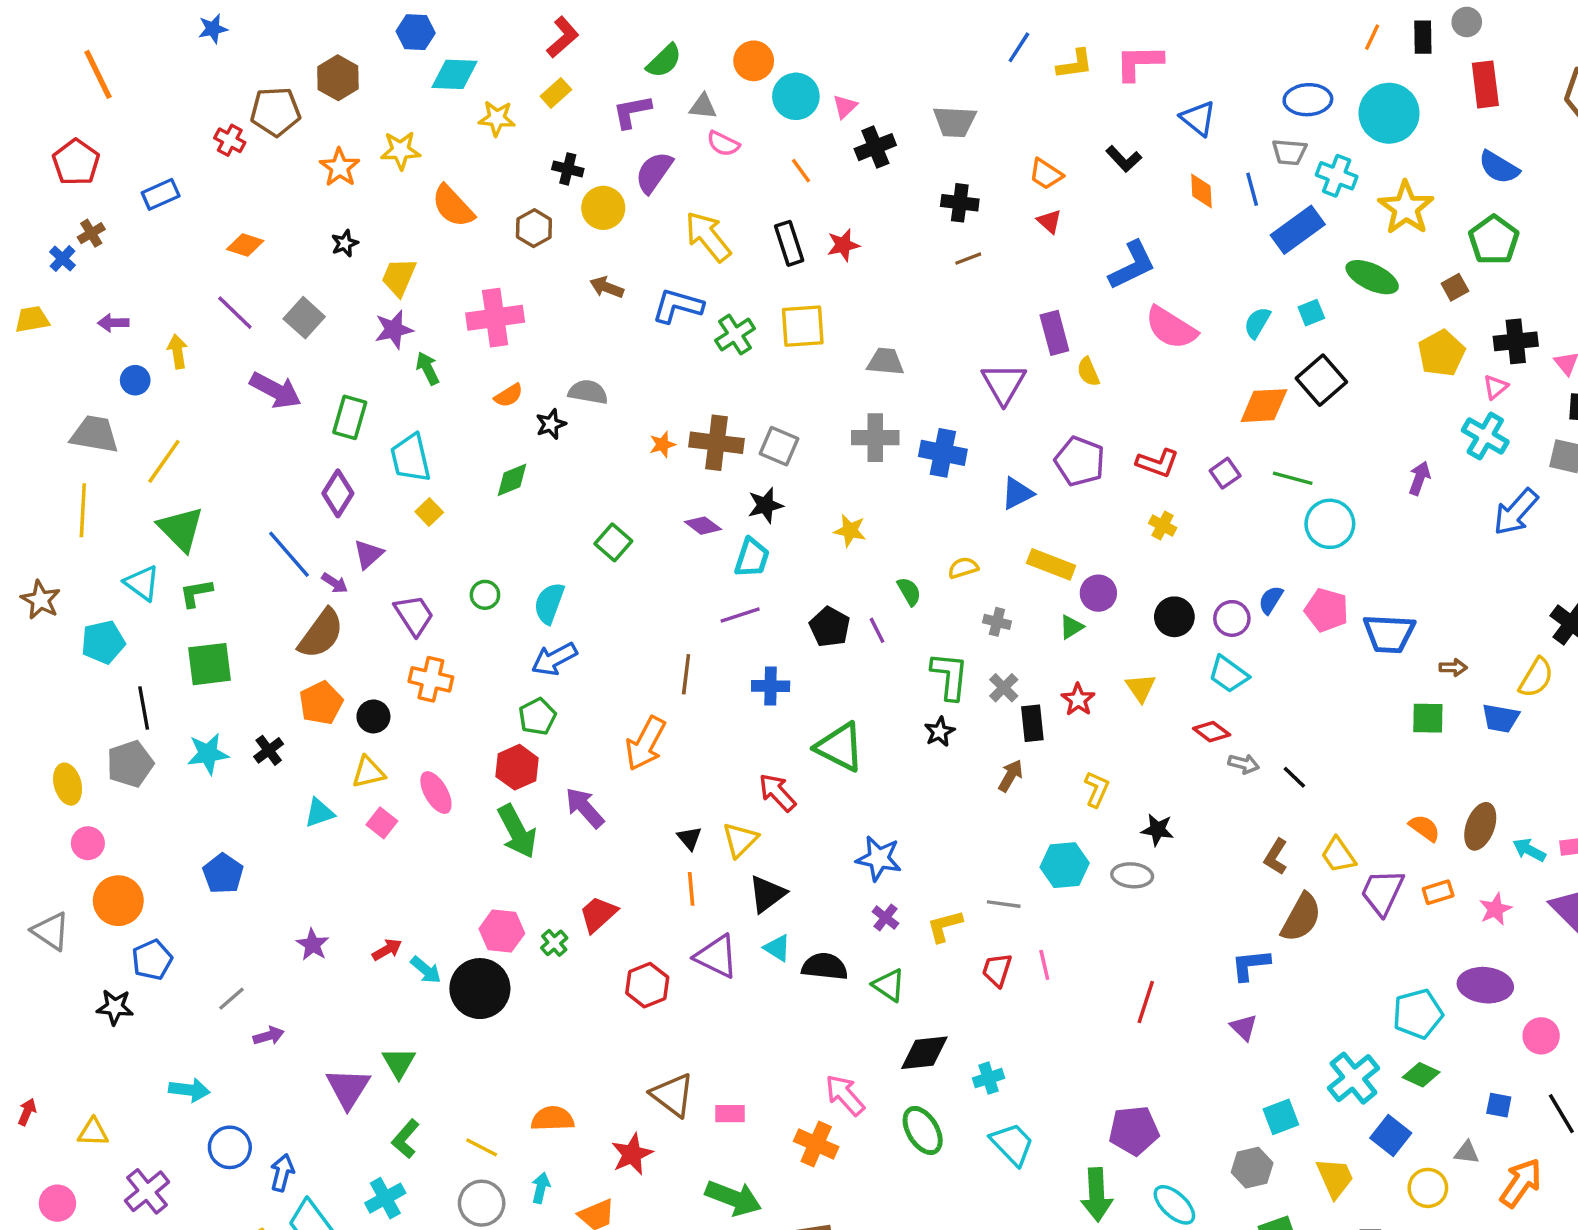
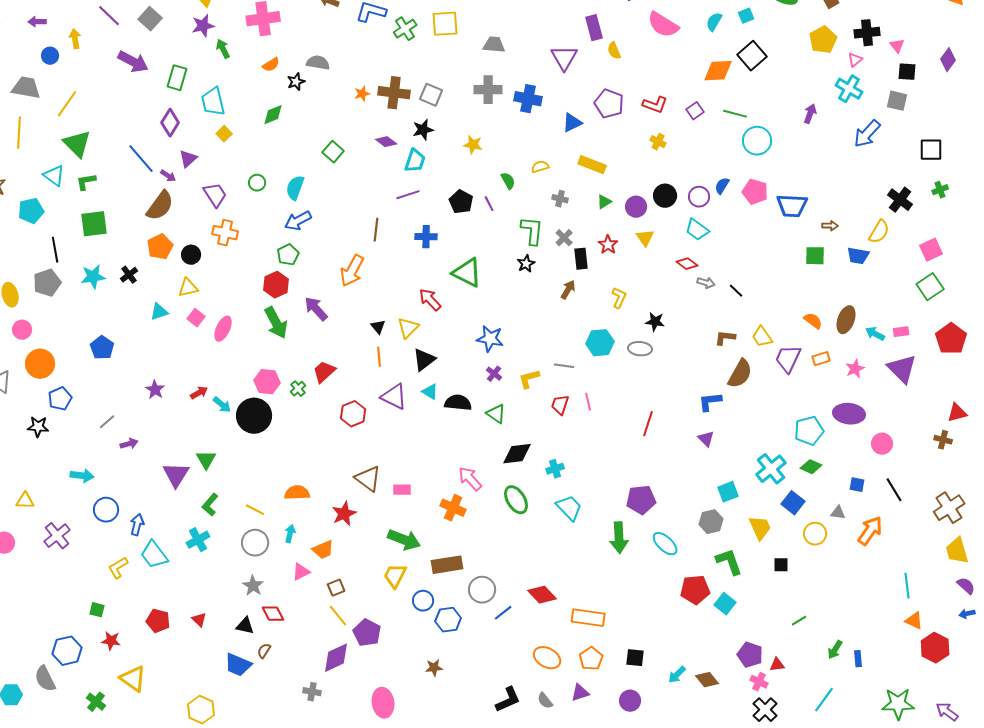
purple circle: (1098, 593) -> (636, 207), moved
pink ellipse: (436, 793) -> (223, 329), moved, turned 55
brown L-shape: (1276, 857) -> (725, 338), turned 65

